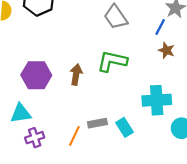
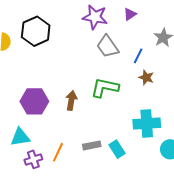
blue line: (160, 27) -> (138, 56), moved
brown star: (166, 50) -> (146, 77), moved
orange line: (74, 136) -> (58, 152), moved

